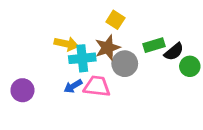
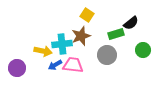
yellow arrow: (66, 44) -> (43, 51), moved
black semicircle: (174, 52) -> (131, 23), moved
gray circle: (125, 64) -> (107, 55), moved

